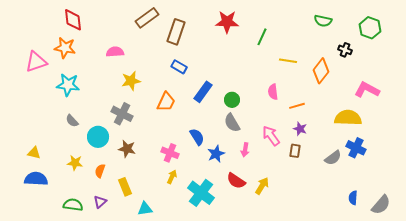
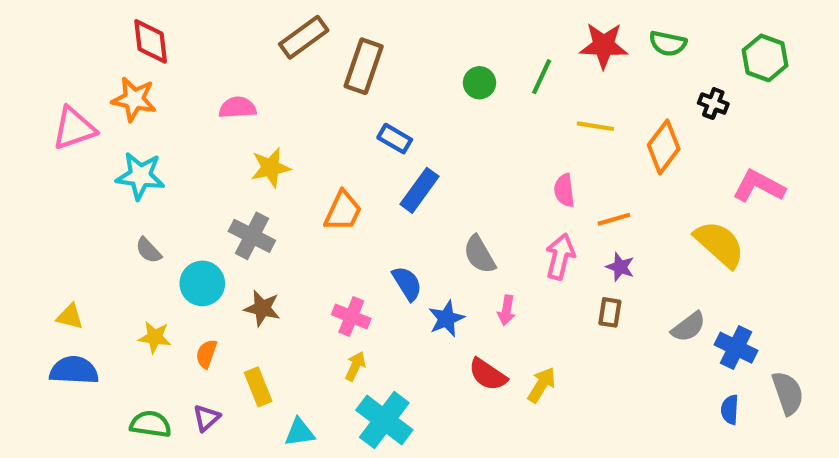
red star: (227, 22) -> (604, 46), moved
blue rectangle: (179, 67) -> (395, 139), moved
green circle: (232, 100) -> (479, 83), moved
yellow semicircle: (348, 118) -> (719, 244), turned 40
pink arrow: (271, 136) -> (560, 257), moved, turned 50
blue cross: (356, 148) -> (736, 348), moved
cyan cross: (201, 193) -> (384, 420), moved
gray semicircle: (381, 205) -> (788, 393), moved, turned -60

